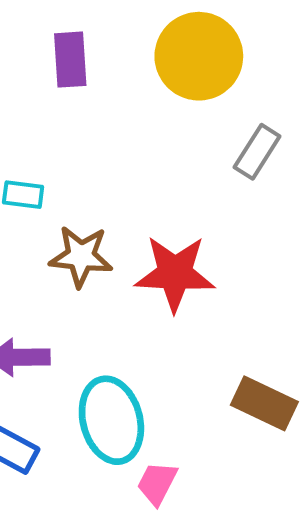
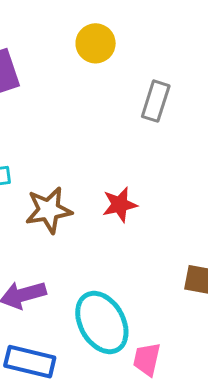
yellow circle: (199, 56) -> (96, 43), size x0.6
red star: (175, 273) -> (120, 205), size x0.6

